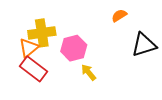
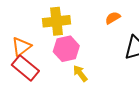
yellow cross: (42, 33) -> (57, 21), moved

